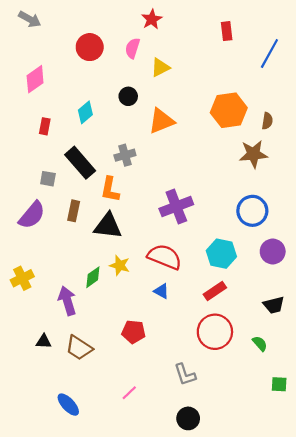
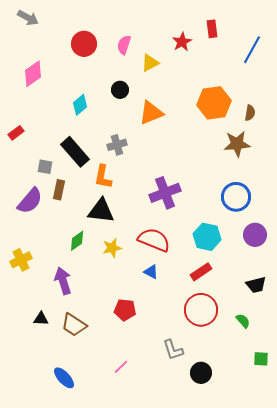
red star: (152, 19) -> (182, 42), moved
red rectangle: (45, 126) -> (16, 133), moved, turned 42
brown rectangle: (74, 211) -> (59, 190), moved
yellow star: (120, 265) -> (112, 248), turned -30
green diamond: (93, 277) -> (77, 241), moved
black circle: (188, 418) -> (201, 373), moved

